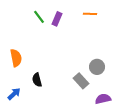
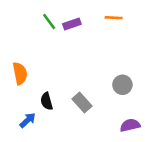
purple rectangle: (57, 19) -> (72, 24), turned 48
gray rectangle: (81, 81) -> (82, 102), moved
blue arrow: (14, 94) -> (28, 120), moved

